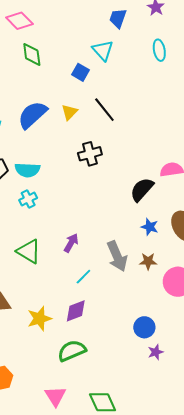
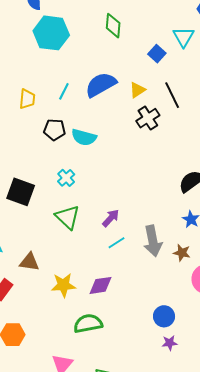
black cross: (90, 154) -> (148, 118), moved, turned -30
cyan cross: (28, 199) -> (66, 178), moved, turned -30
cyan line: (83, 277) -> (116, 243), moved

